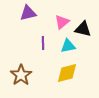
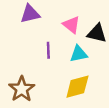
pink triangle: (62, 22) -> (71, 25), turned -42

